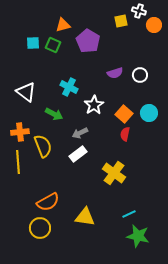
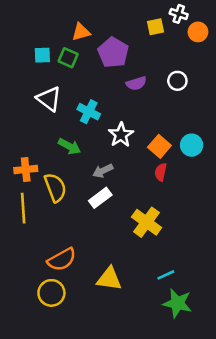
purple semicircle: (115, 73) -> (136, 83), moved
white circle: (140, 75) -> (177, 81), moved
white triangle: (26, 92) -> (49, 99), moved

